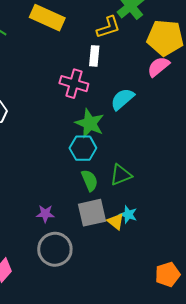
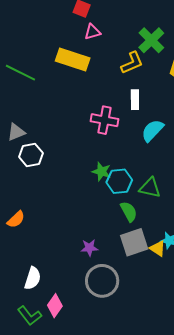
white rectangle: (94, 56) -> (135, 100), moved
green star: (90, 123) -> (101, 172), moved, size x0.7
green triangle: (121, 175) -> (150, 188), moved, turned 40

